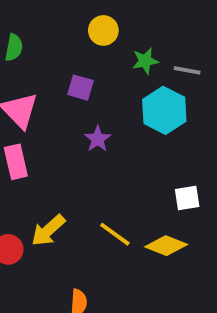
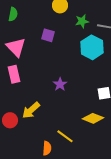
purple star: (98, 139) -> (60, 84), moved
yellow line: (115, 234) -> (65, 136), moved

